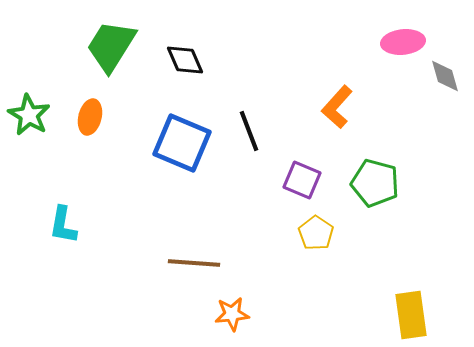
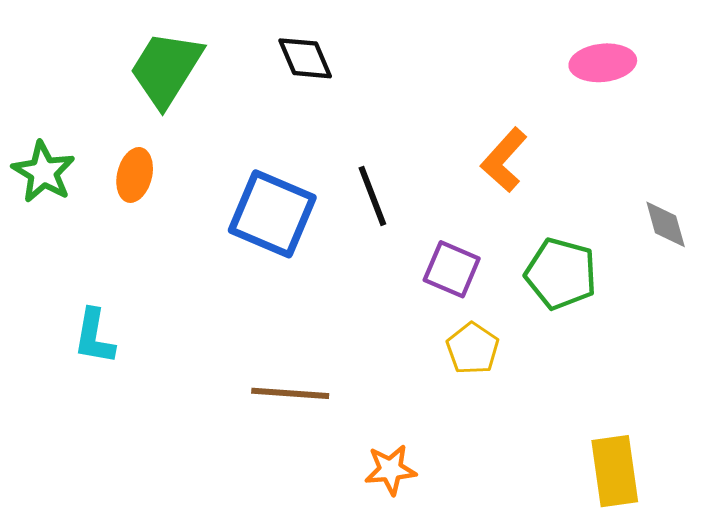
black diamond: (185, 60) -> (305, 58), moved
gray diamond: (445, 76) -> (666, 224), moved
orange star: (232, 314) -> (390, 470), moved

